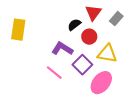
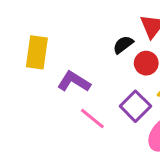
purple L-shape: (62, 49) -> (74, 82), moved

